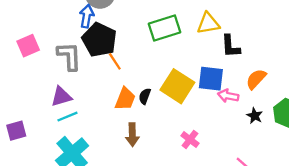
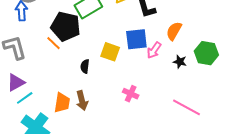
black pentagon: (99, 40) -> (66, 26), moved
yellow square: (177, 86) -> (110, 52), size x0.7
pink arrow: (228, 96) -> (154, 50), turned -54
orange trapezoid: (125, 99) -> (62, 103), moved

